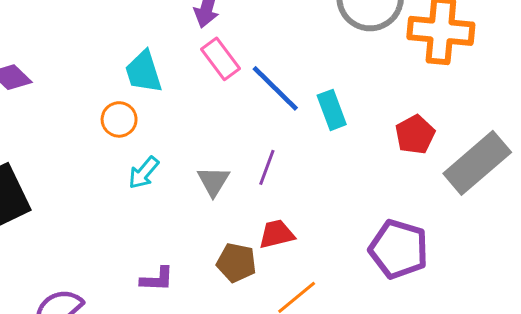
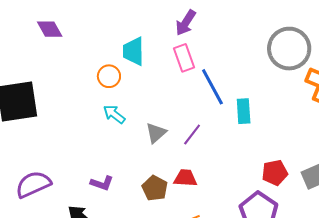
red pentagon: (415, 135) -> (275, 173), moved
cyan arrow: (144, 173) -> (114, 114), turned 70

